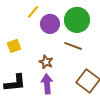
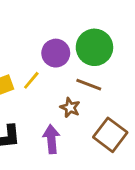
yellow line: (33, 12) -> (31, 80), moved
brown star: (46, 62) -> (70, 108), moved

